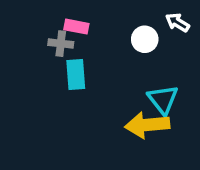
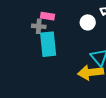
cyan rectangle: (76, 75) -> (48, 44), size x1.4

